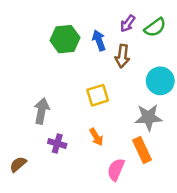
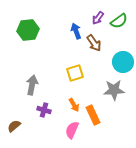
green hexagon: (65, 39) -> (28, 30), moved
brown arrow: (122, 56) -> (94, 43), turned -42
orange rectangle: (142, 150) -> (93, 115), moved
pink semicircle: (116, 170) -> (72, 130), moved

